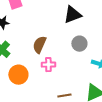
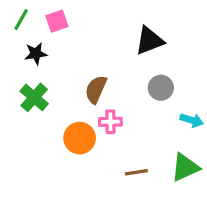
orange circle: (18, 75) -> (80, 138), moved

